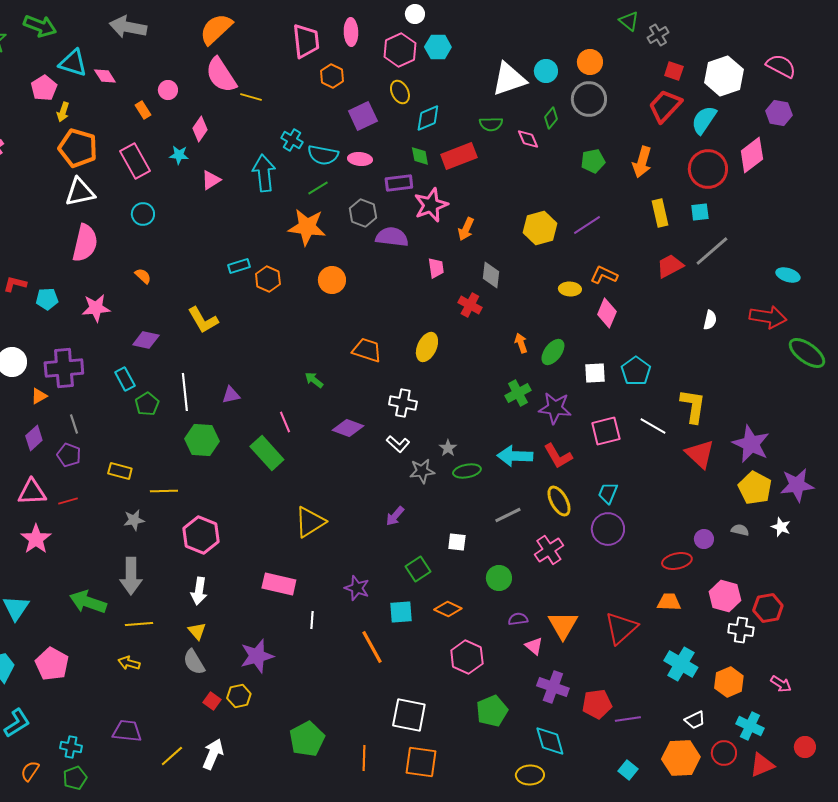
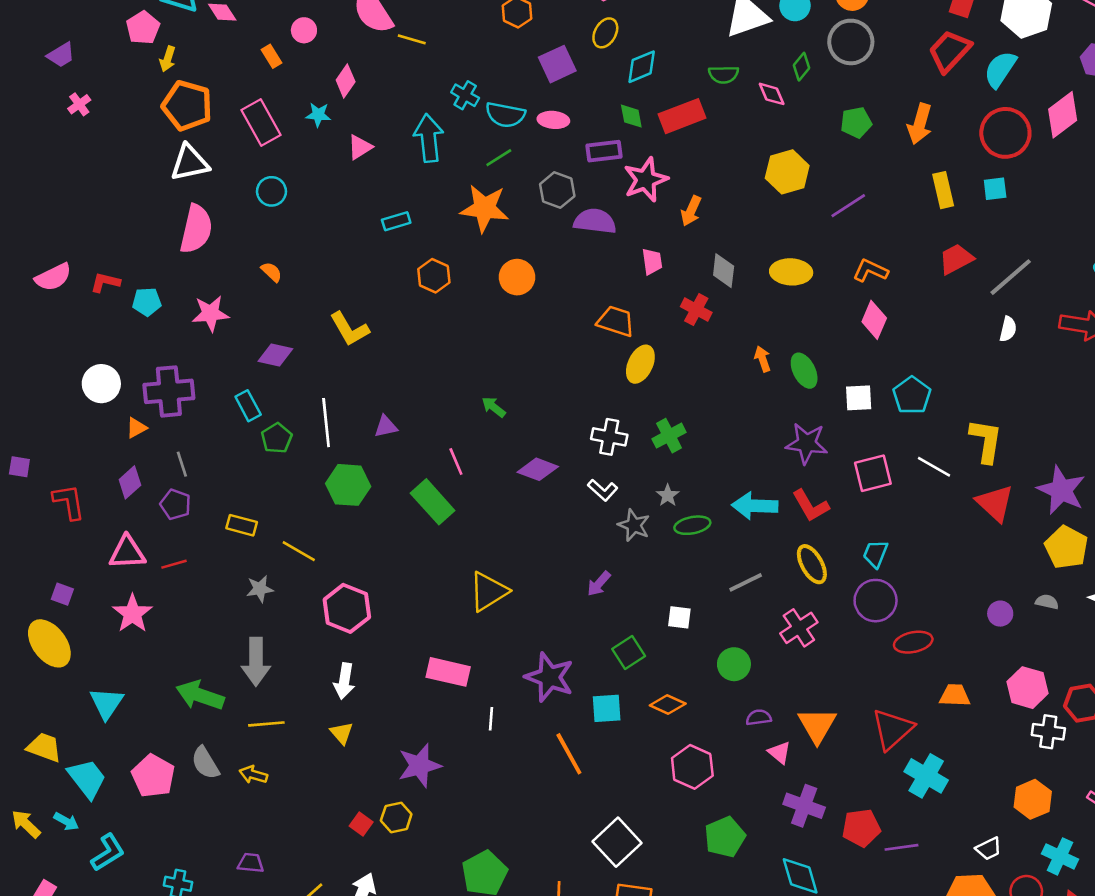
yellow ellipse: (400, 92) -> (605, 33), turned 55
yellow hexagon: (540, 228) -> (787, 172), moved
gray line: (712, 251) -> (1011, 277), moved
cyan rectangle: (239, 266) -> (396, 221), moved
yellow ellipse: (570, 289) -> (791, 272), moved, size x1.4
orange trapezoid: (367, 350) -> (616, 321), moved
green ellipse: (553, 352) -> (804, 371), turned -64
green cross: (518, 393) -> (669, 436), moved
gray star: (422, 471) -> (634, 525), turned 30
yellow line: (164, 491) -> (299, 551), turned 32
red ellipse: (677, 561) -> (913, 642), moved
purple star: (357, 588) -> (549, 677), size x1.5
gray semicircle: (194, 662) -> (205, 763), moved
cyan cross: (681, 664) -> (926, 776), moved
white square: (409, 715) -> (617, 842), turned 36
purple trapezoid: (127, 731) -> (251, 863), size x0.7

